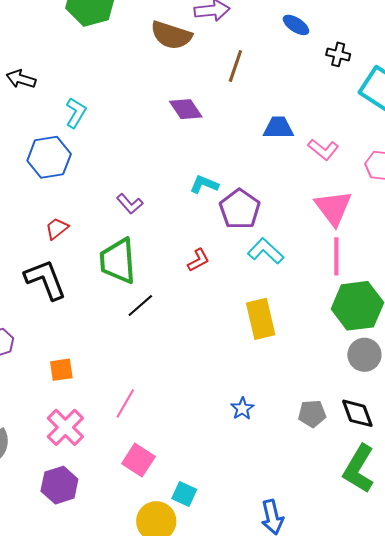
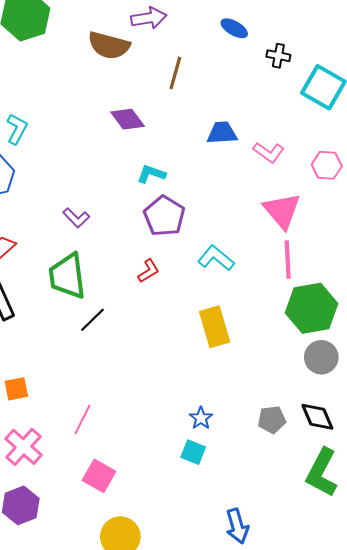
cyan L-shape: (204, 184) -> (151, 174), moved
purple pentagon: (240, 209) -> (164, 216), moved
cyan square: (184, 494) -> (193, 452), moved

